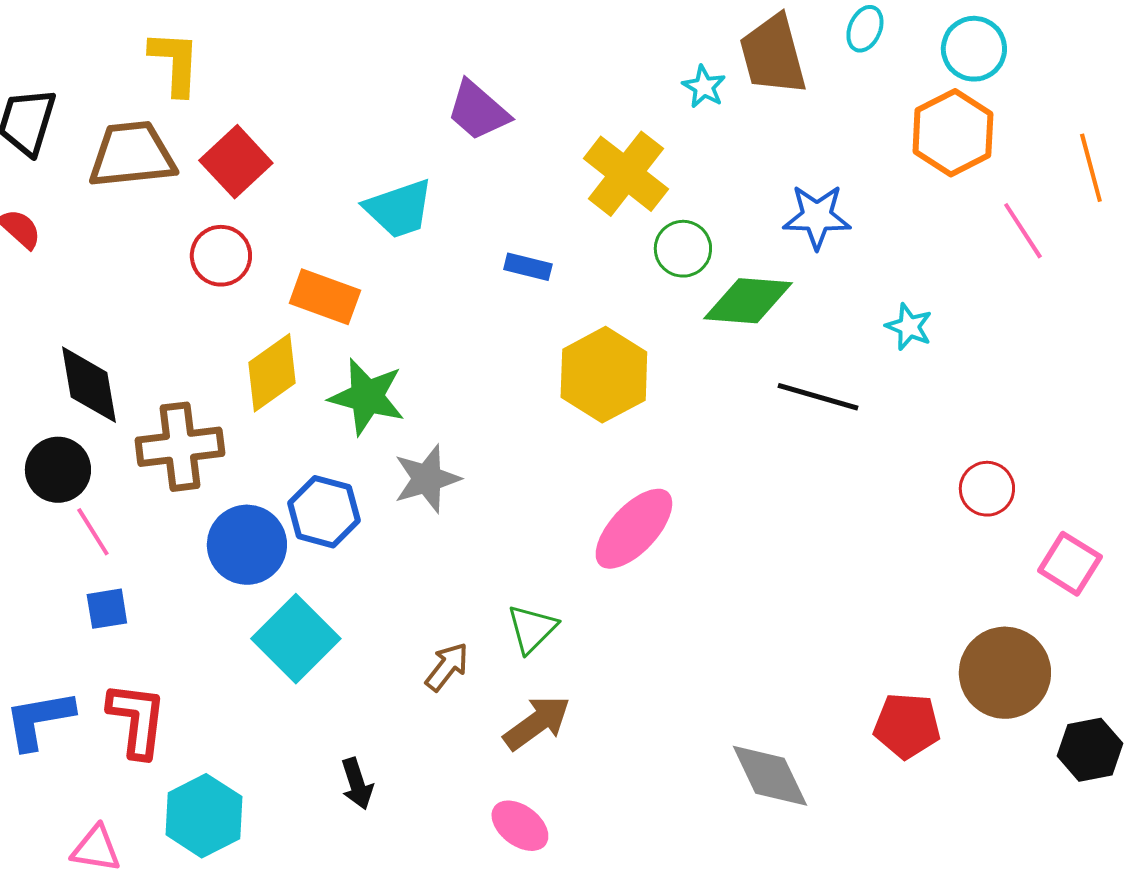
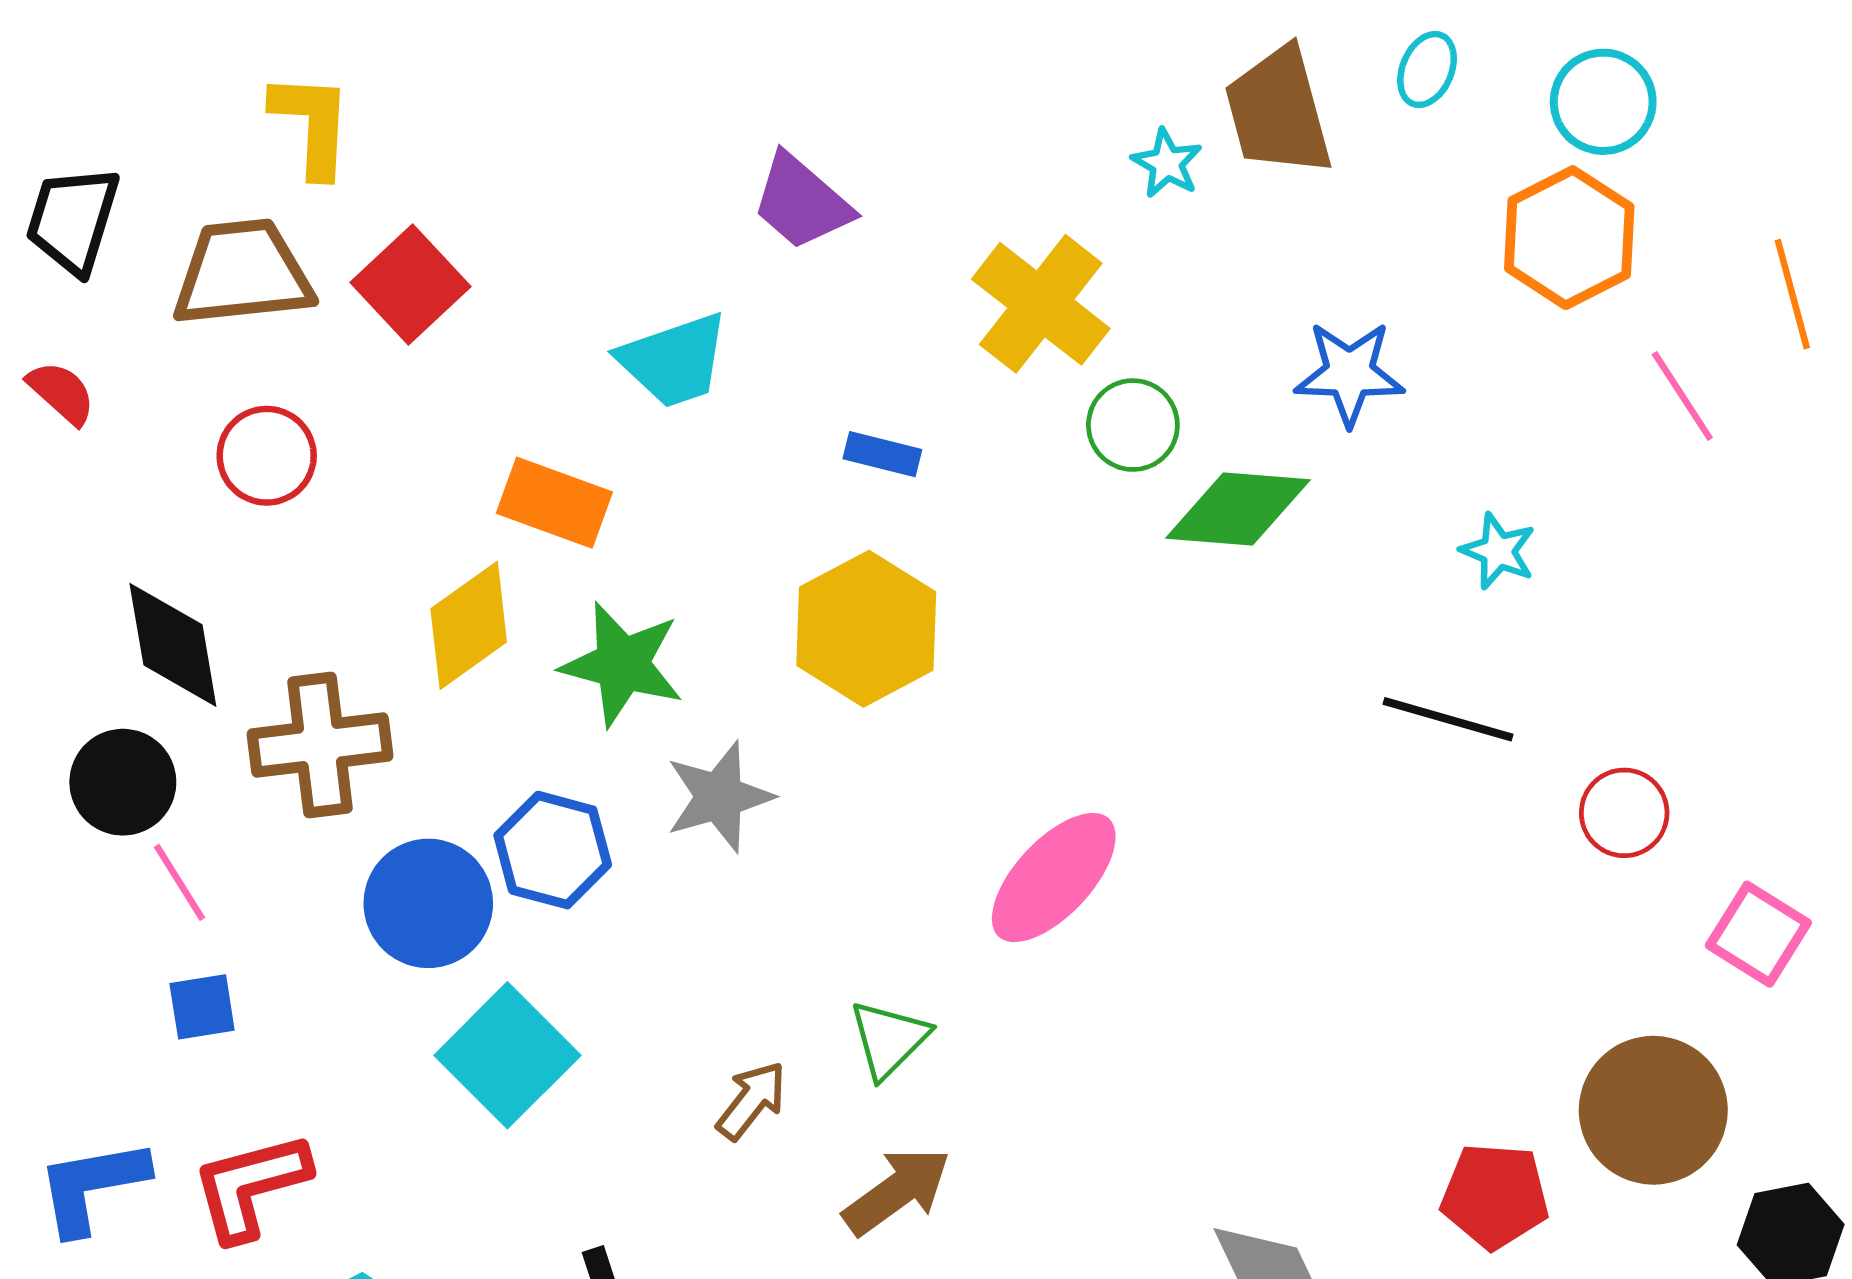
red circle: (221, 256) -> (267, 456), moved
yellow hexagon: (604, 375) -> (866, 629), moved
black line: (818, 397) -> (1448, 719), moved
red L-shape: (137, 720) -> (251, 1186), turned -112

